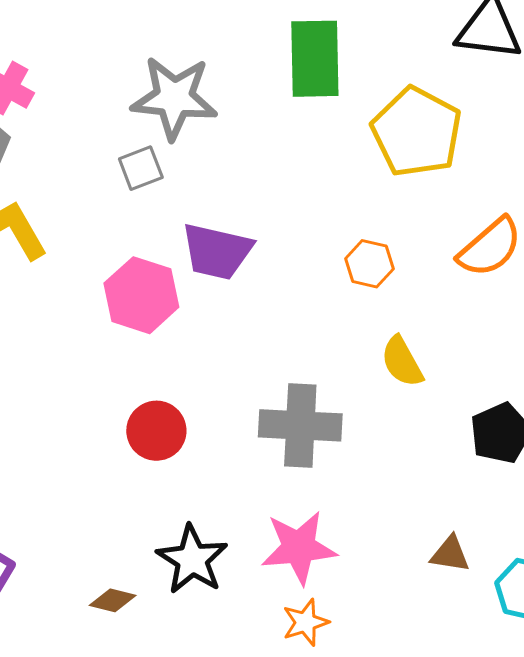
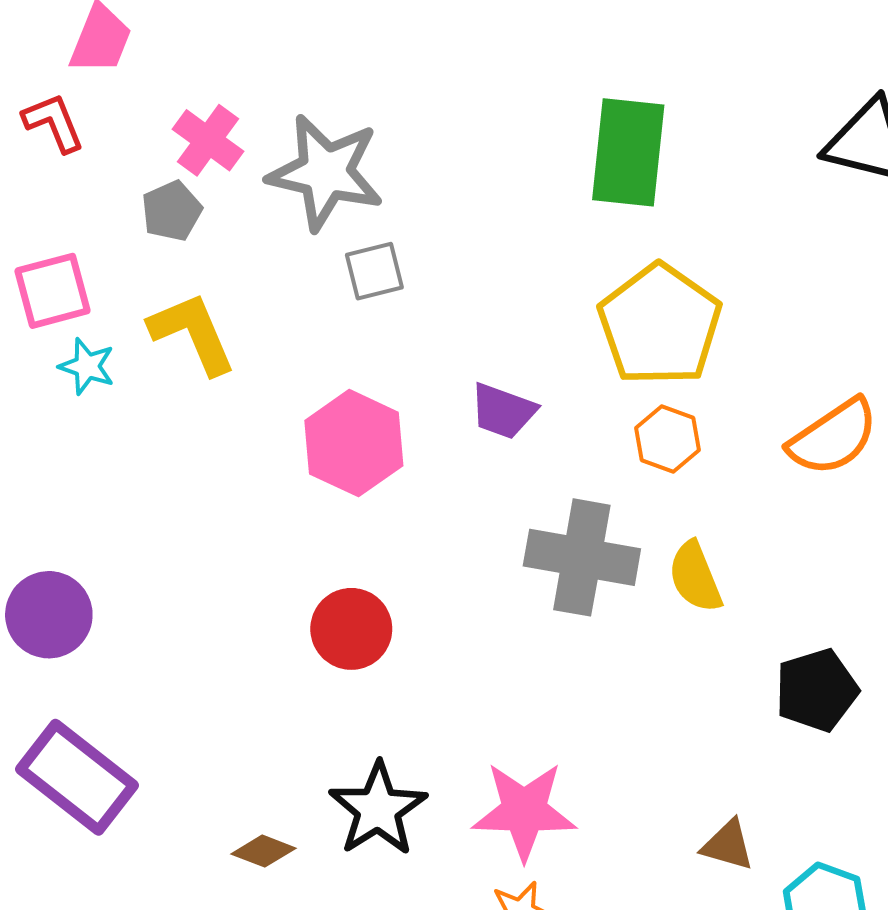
gray star: (174, 98) -> (326, 172), moved
yellow pentagon: (417, 132) -> (660, 325), moved
purple trapezoid: (217, 251) -> (503, 411), moved, size x0.7
gray cross: (300, 425) -> (582, 557), moved

